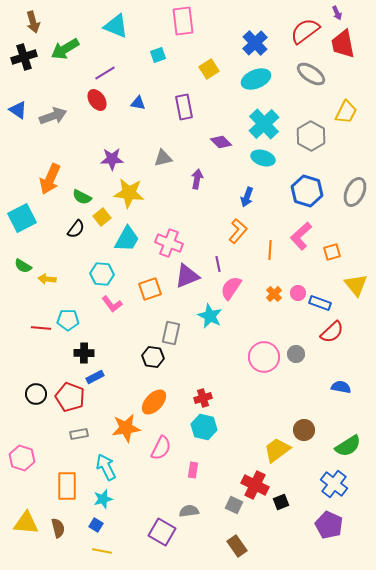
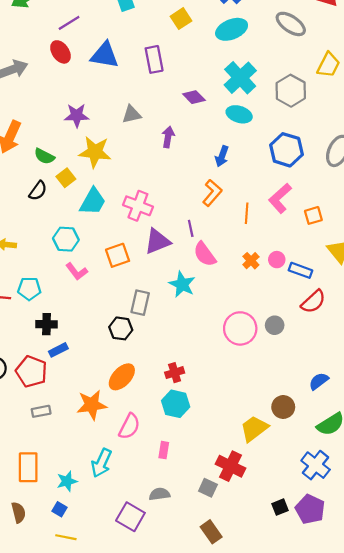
blue triangle: (138, 103) -> (105, 55), size x1.8
pink semicircle: (231, 288) -> (205, 254), turned -70
blue semicircle: (341, 387) -> (319, 381), moved, turned -48
cyan arrow: (106, 467) -> (101, 463), moved, turned -128
black square: (281, 502) -> (280, 507), moved

